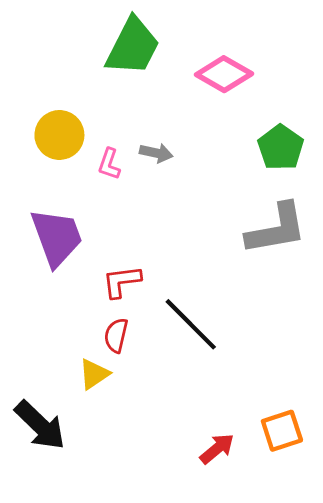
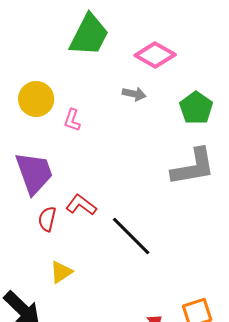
gray arrow: (156, 153) -> (134, 94), moved
red L-shape: (122, 281) -> (81, 205), turned 44
red semicircle: (116, 335) -> (47, 219), moved

